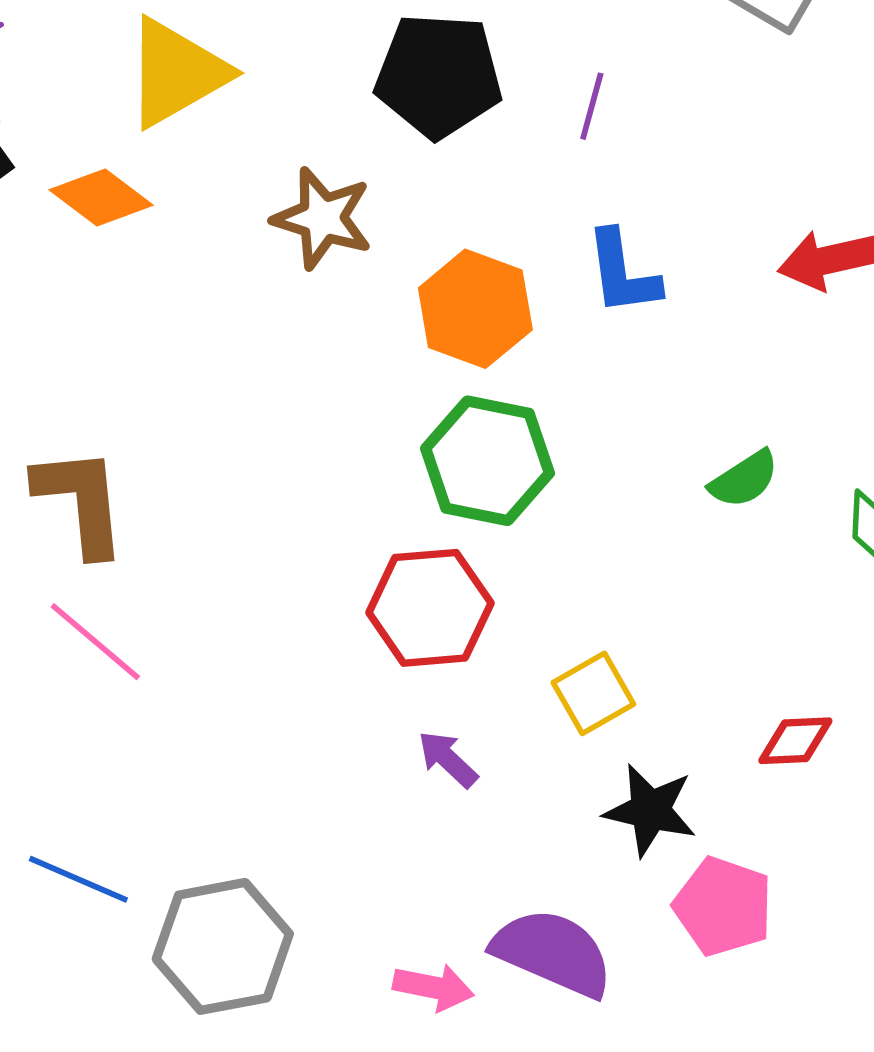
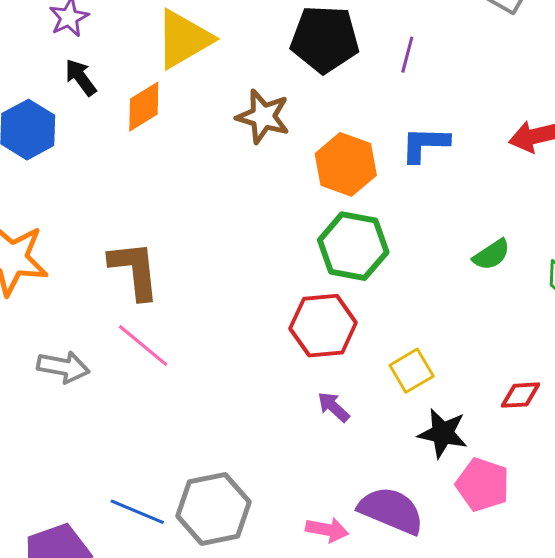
orange diamond: (101, 197) -> (144, 107), turned -68
blue L-shape: (623, 273) -> (425, 144), turned 100
blue line: (78, 879) -> (137, 512), moved

